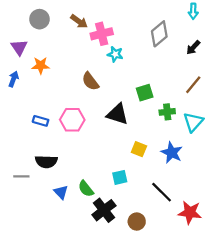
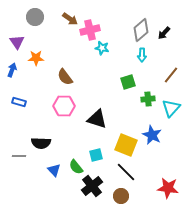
cyan arrow: (193, 11) -> (142, 55), moved
black arrow: (193, 47) -> (164, 33), moved
brown semicircle: (90, 81) -> (65, 77), moved
black triangle: (117, 114) -> (97, 119), moved
blue rectangle: (41, 121) -> (19, 102), moved
yellow square: (139, 149) -> (126, 145), moved, size x1.6
cyan square: (120, 177) -> (96, 155), moved
black line: (162, 192) -> (126, 172), moved

